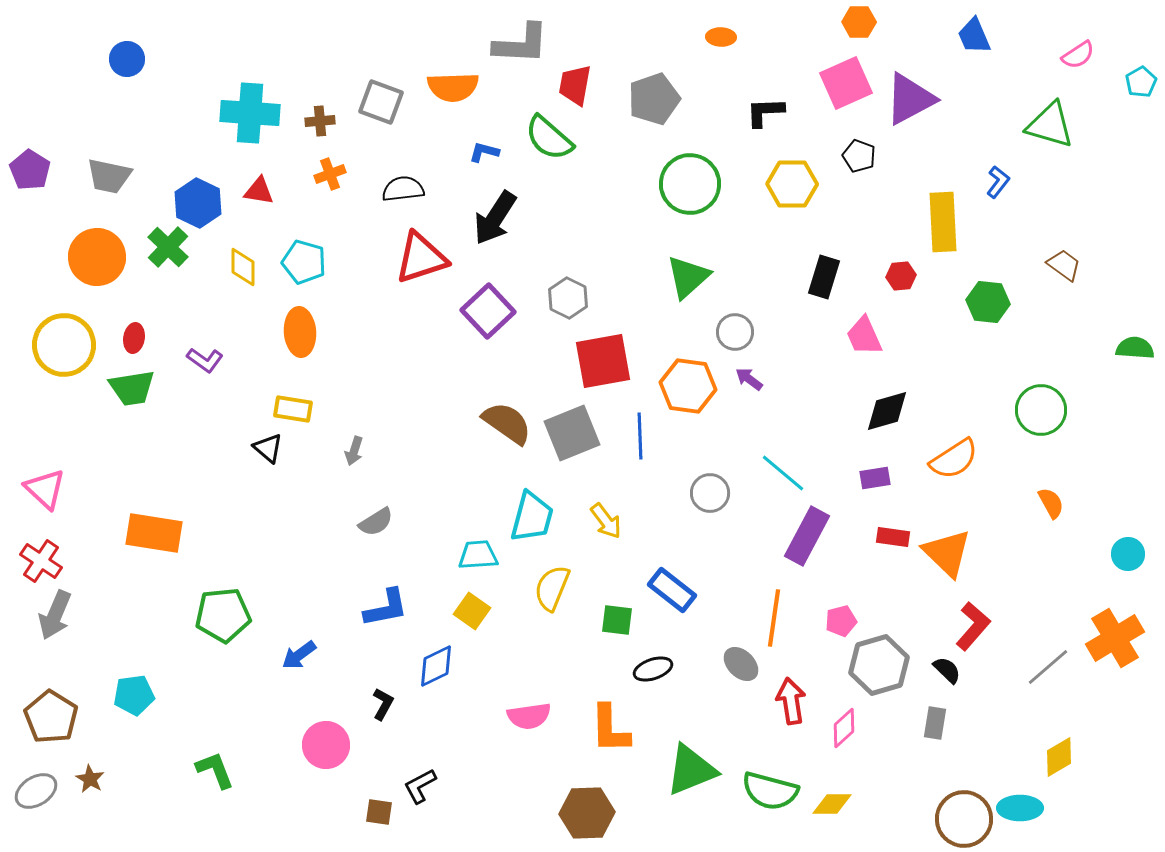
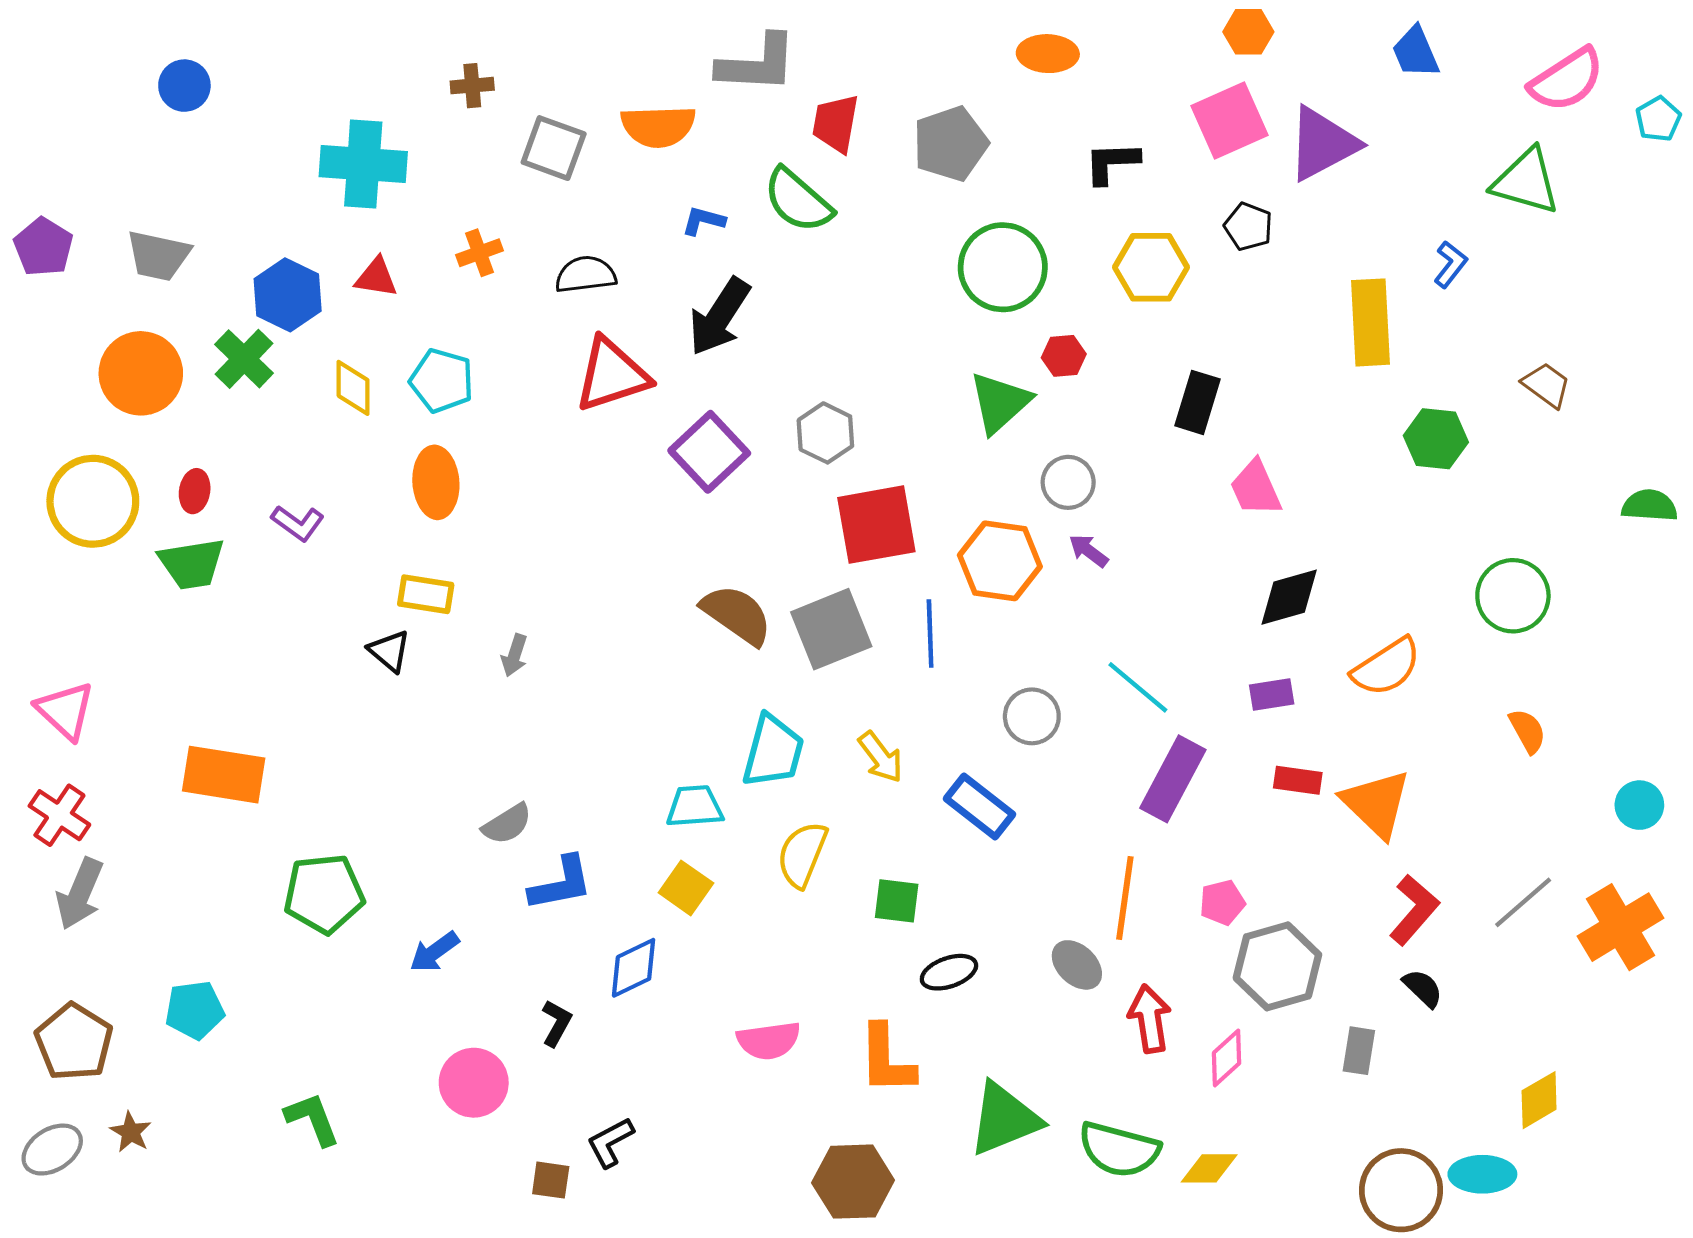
orange ellipse: (721, 37) -> (1048, 54), size x1.4
pink semicircle: (1078, 55) -> (1567, 80), size x1.6
brown cross: (320, 121) -> (472, 86), moved
red hexagon: (901, 276) -> (1064, 356), moved
gray semicircle: (376, 522) -> (507, 824), moved
blue rectangle: (672, 590) -> (979, 807), moved
gray line: (1048, 667) -> (1523, 902), moved
black semicircle: (947, 670) -> (1423, 988), moved

